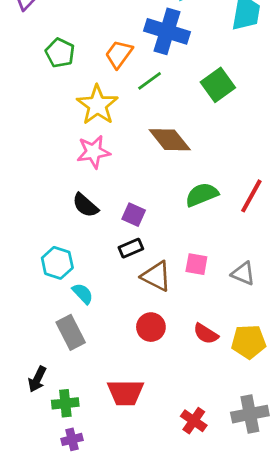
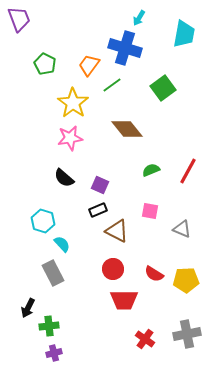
green semicircle: (202, 195) -> (151, 170), size x0.7
pink square: (196, 264) -> (150, 211), moved
red trapezoid: (126, 393) -> (124, 300), moved

